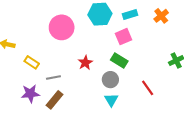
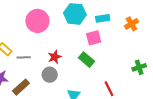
gray line: (53, 77) -> (24, 57), moved
gray circle: (110, 80) -> (50, 75), moved

